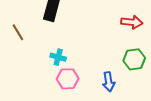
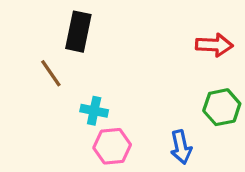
brown line: (18, 32) -> (51, 73), moved

